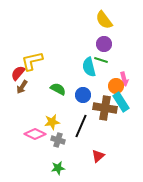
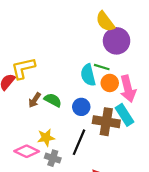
purple circle: (104, 44) -> (117, 41), moved, size x1.5
pink arrow: (124, 79) -> (128, 89), size x1.6
orange circle: (116, 86) -> (110, 83), moved
brown arrow: (22, 87) -> (35, 100), moved

